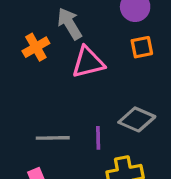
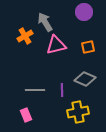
orange square: (142, 47) -> (88, 47), moved

